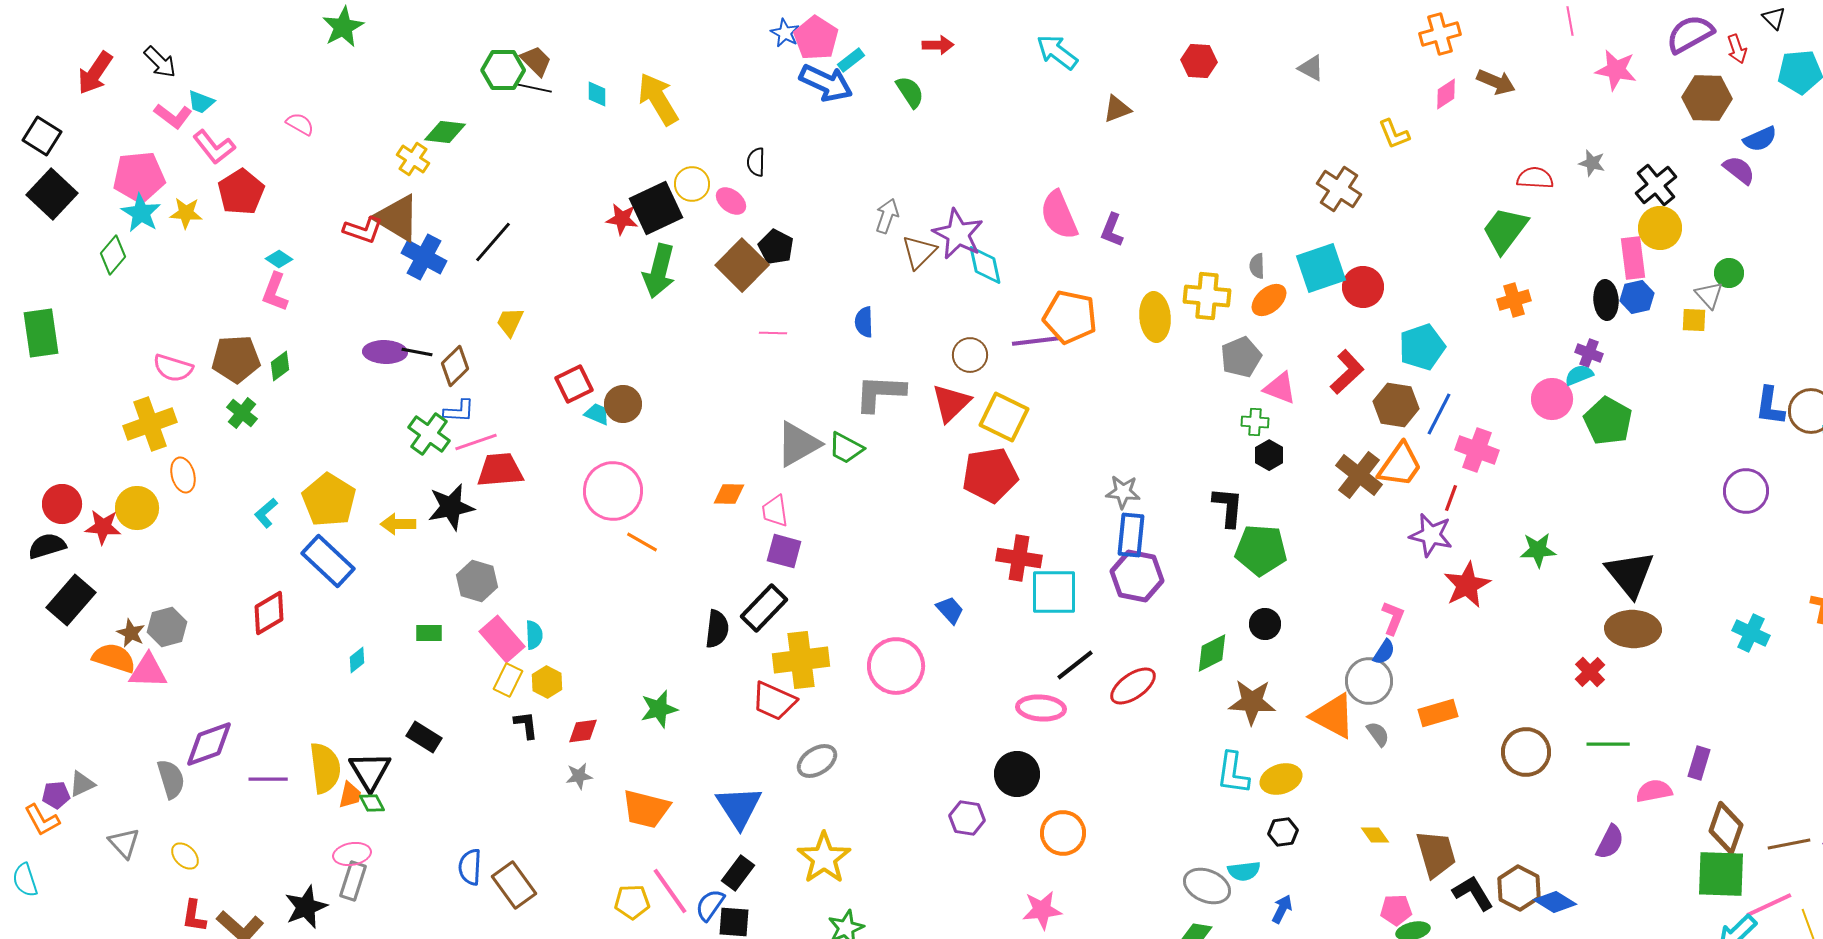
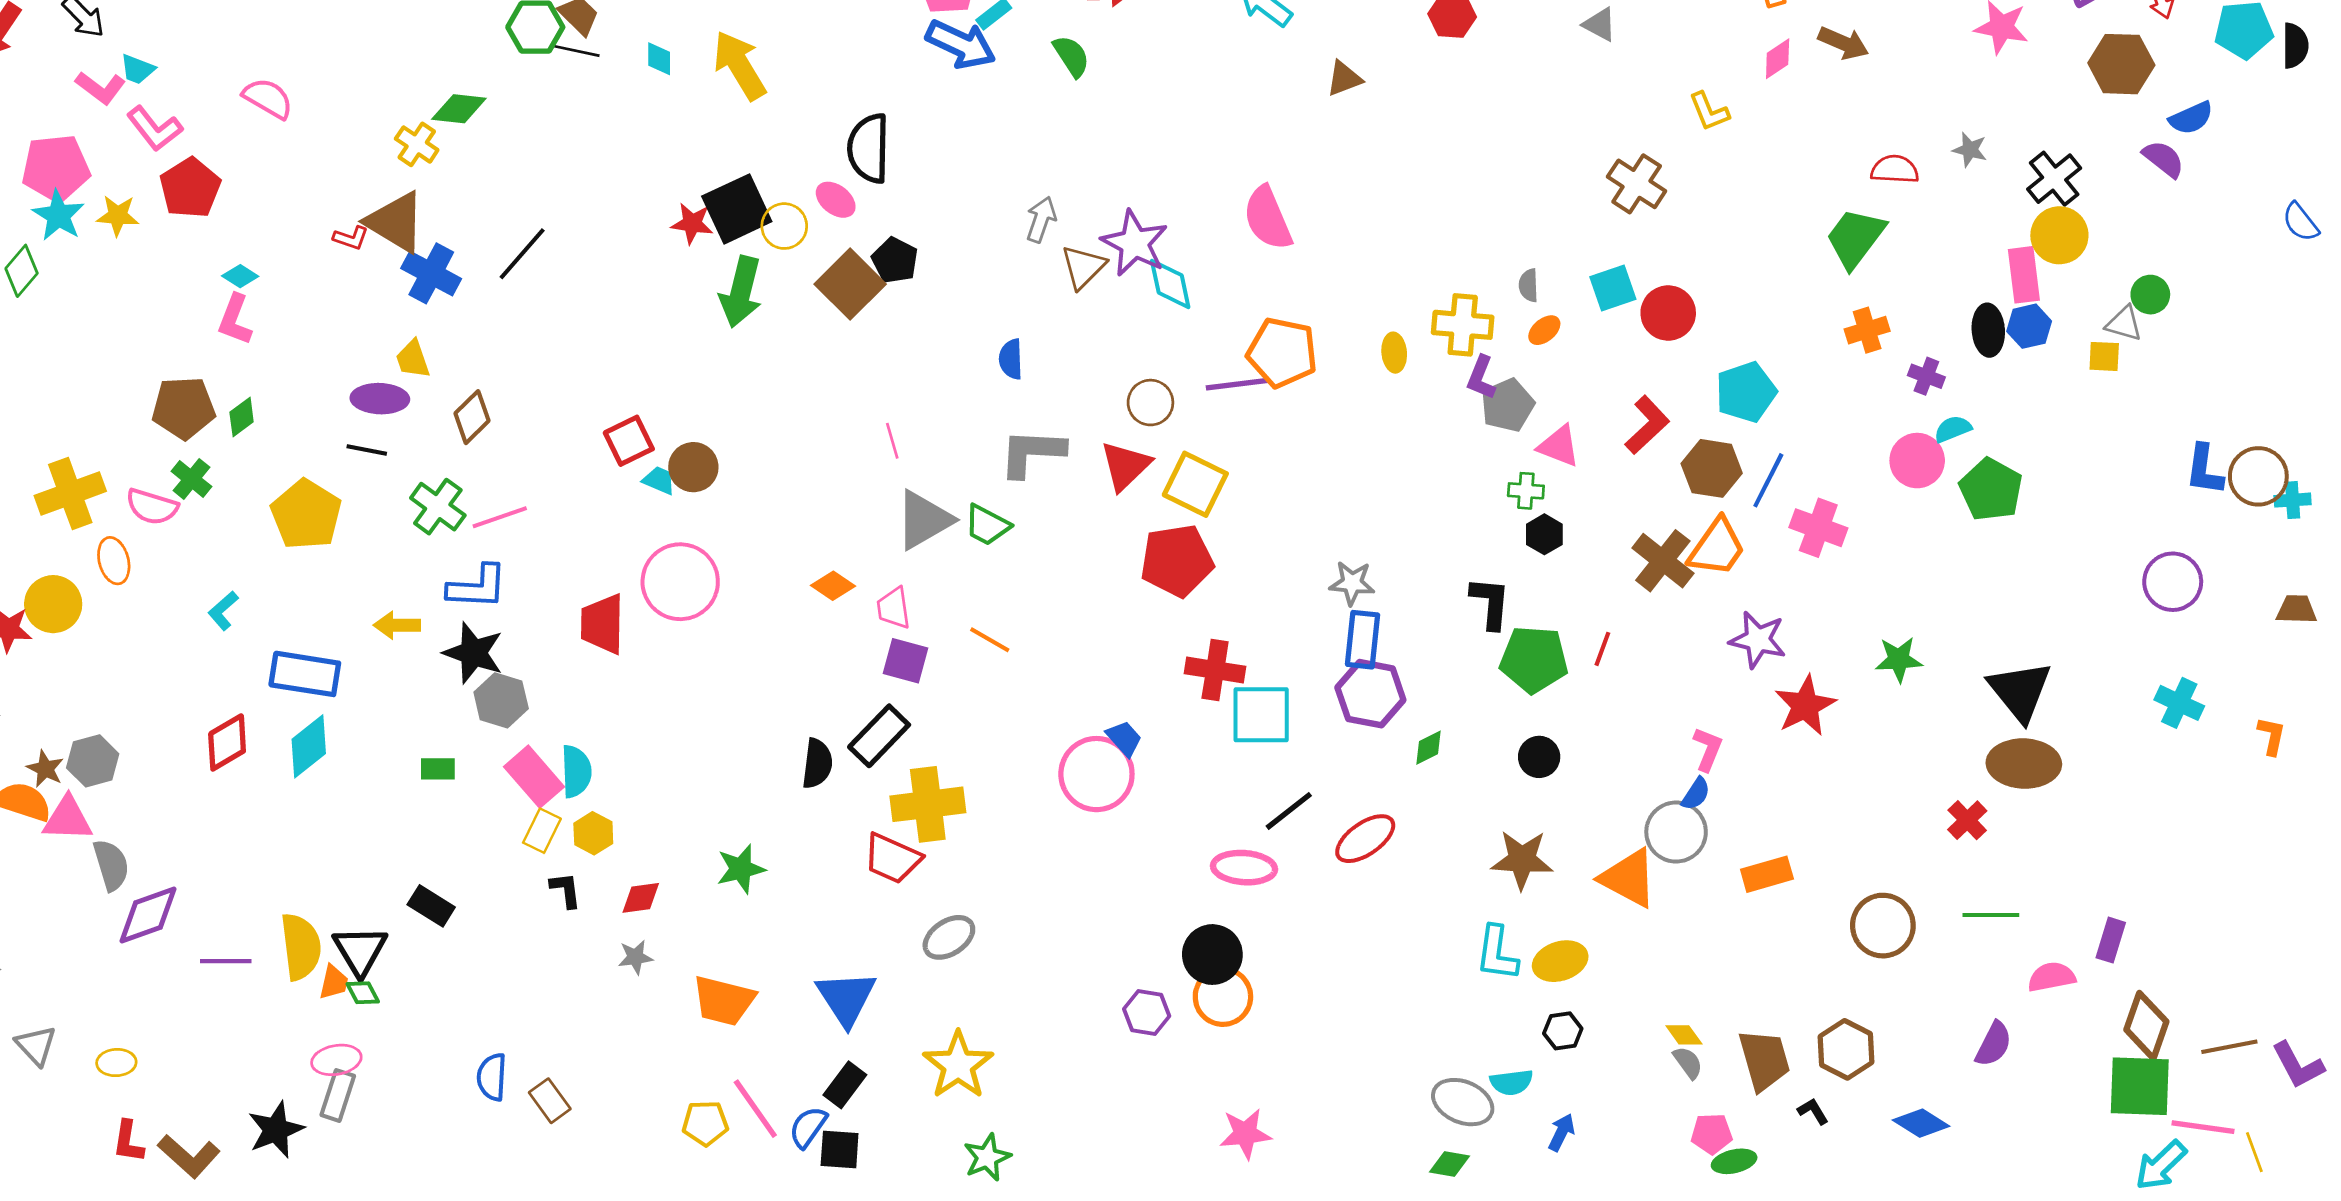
pink semicircle: (300, 124) -> (268, 98), size x1.4
black semicircle: (756, 162) -> (869, 148), size x1.8
yellow circle: (692, 184) -> (784, 226), moved
red L-shape: (363, 230) -> (351, 238), size x0.7
purple L-shape: (1112, 230) -> (1481, 378), moved
cyan square: (1321, 268) -> (1613, 288), size x0.7
gray triangle: (1709, 295) -> (2124, 324), turned -32
orange ellipse: (1269, 300) -> (1544, 330), size x0.7
yellow ellipse: (1155, 317) -> (1394, 353), size x0.6
yellow trapezoid: (510, 322) -> (413, 359), moved, turned -44
pink line: (773, 333) -> (892, 441), moved, turned 72
black line: (417, 352) -> (367, 450), moved
purple cross: (1589, 353) -> (1926, 376), moved
pink semicircle: (173, 368) -> (152, 507), moved
blue L-shape: (459, 411) -> (477, 587), moved, size x1.5
red trapezoid: (500, 470) -> (602, 624), moved, turned -84
orange diamond: (729, 494) -> (833, 586), turned 32
red line: (1451, 498) -> (1602, 649), moved
yellow pentagon: (329, 500) -> (306, 515), moved
black star: (451, 507) -> (473, 653), moved, turned 30
orange line: (642, 542) -> (990, 640), moved
blue rectangle: (328, 561) -> (305, 674), turned -34
cyan cross: (1751, 633) -> (2179, 703), moved
cyan semicircle: (534, 635) -> (576, 771), size x1.4
green diamond: (1212, 653) -> (1428, 748), moved, size x0.7
cyan diamond: (357, 660) -> (309, 746), moved, size x1.8
pink circle: (896, 666) -> (1096, 774), moved
gray semicircle: (1378, 734) -> (1688, 1063), moved
gray semicircle: (171, 779) -> (111, 865), moved
orange circle: (1063, 833) -> (1223, 997), moved
yellow ellipse: (185, 856) -> (116, 1063), turned -48
brown rectangle: (514, 885) -> (550, 1101), size x0.7
brown hexagon: (1519, 888) -> (1846, 1049), moved
black L-shape: (1473, 893) -> (1813, 1111), size x0.6
pink line: (1769, 905) -> (2203, 1127), turned 33

